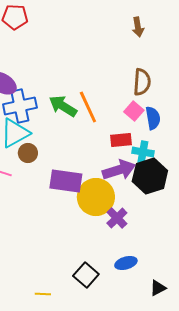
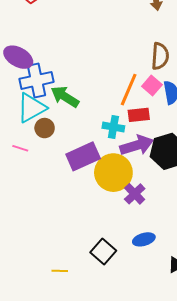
green arrow: (63, 106) -> (65, 97), moved
orange line: (88, 107) -> (129, 90), moved, turned 48
cyan cross: (143, 152) -> (113, 127), moved
purple rectangle: (66, 181) -> (83, 156), turned -32

